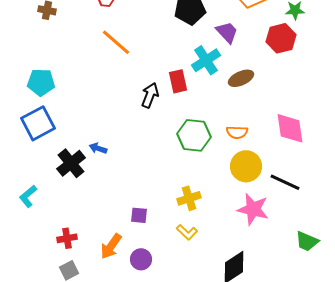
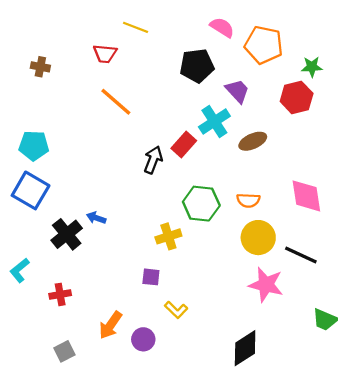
red rectangle: (178, 81) -> (184, 144), turned 55
blue square: (38, 123) -> (31, 190), turned -32
yellow cross: (189, 198) -> (168, 236), moved
purple square: (139, 215) -> (151, 277), moved
yellow L-shape: (187, 232) -> (176, 310), moved
red cross: (67, 238) -> (60, 294), moved

